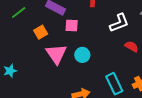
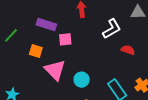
orange square: (41, 32) -> (36, 51), turned -32
cyan circle: (82, 55) -> (82, 80), moved

